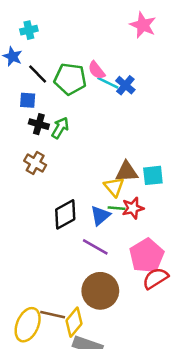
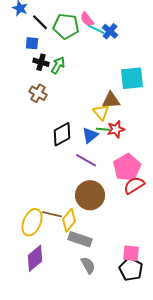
cyan square: (153, 175) -> (132, 78), moved, size x1.4

